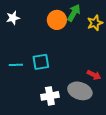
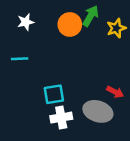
white star: (13, 18) -> (26, 22), moved
cyan square: (41, 62) -> (54, 94), moved
cyan line: (16, 65) -> (20, 59), moved

